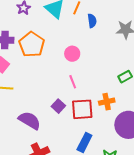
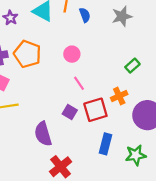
purple semicircle: (30, 120) -> (43, 134), turned -125

